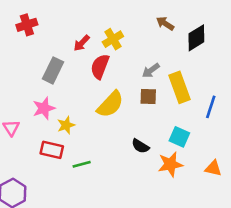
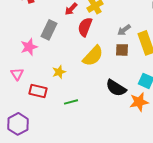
pink star: (44, 108) -> (29, 47), moved
black semicircle: (140, 146) -> (116, 88), size x1.5
red rectangle: (52, 150) -> (38, 91), moved

